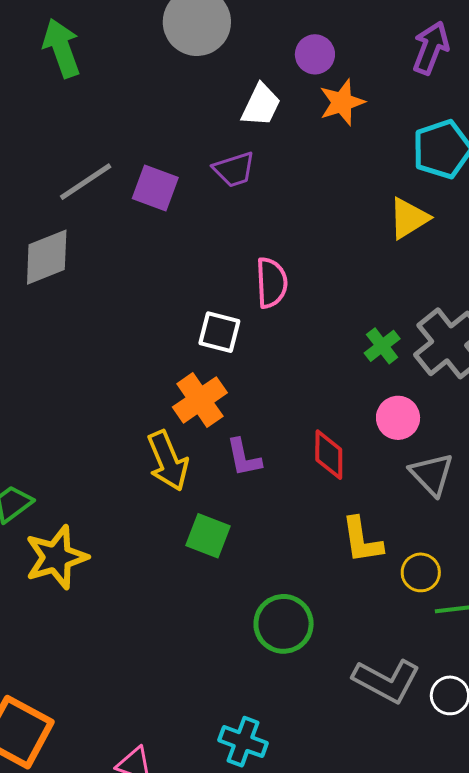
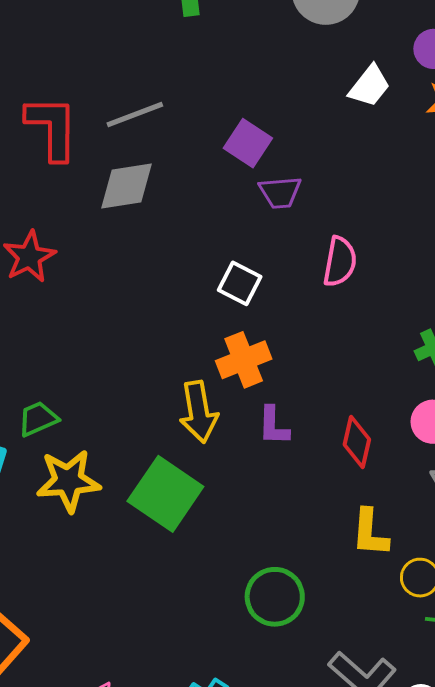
purple trapezoid: (234, 169) -> (280, 192), moved
gray line: (86, 182) -> (135, 115), moved
white square: (219, 332) -> (240, 283), moved
green square: (208, 536) -> (165, 494), moved, size x1.6

